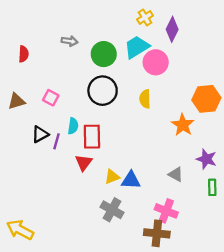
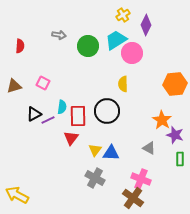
black circle: (103, 91) -> (107, 111), moved
orange star: (183, 125) -> (162, 120), moved
purple line: (57, 141) -> (48, 120), turned 48
yellow triangle: (112, 177) -> (95, 150), turned -32
brown cross: (157, 233) -> (133, 198), turned 30

